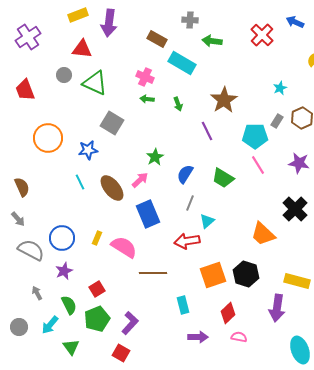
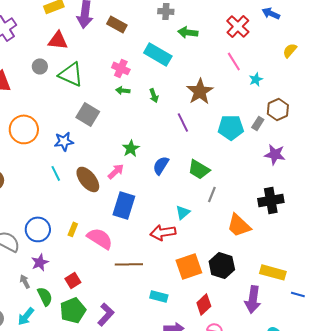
brown rectangle: (157, 39) -> (117, 24), moved
gray rectangle: (277, 121) -> (258, 123), moved
pink line: (258, 165) -> (234, 61), moved
gray line: (190, 203) -> (212, 194), moved
black cross: (295, 209) -> (271, 200), turned 35
blue rectangle: (148, 214) -> (124, 205), turned 40
gray arrow: (37, 293) -> (25, 281), moved
cyan rectangle: (183, 305) -> (159, 296), turned -60

